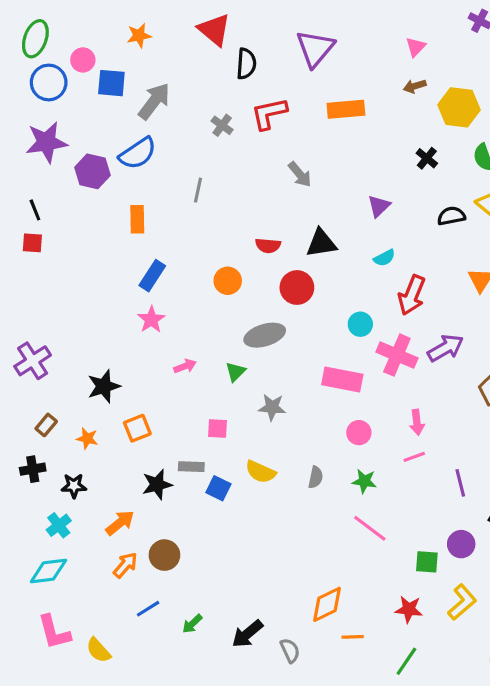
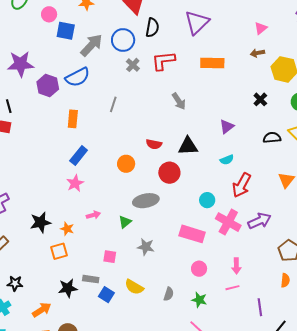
blue circle: (49, 82) -> (123, 40), moved
orange star: (87, 438) -> (67, 229), moved

